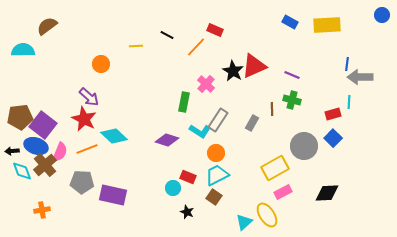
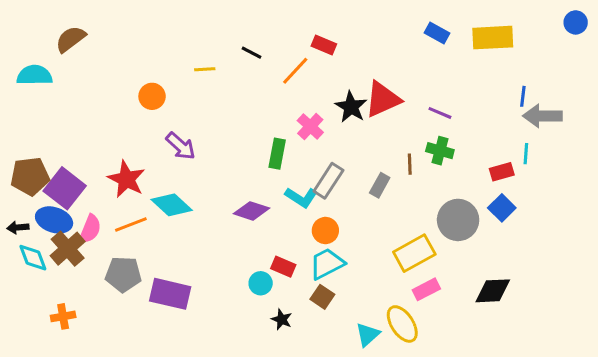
purple arrow: (89, 97) -> (181, 146), moved

